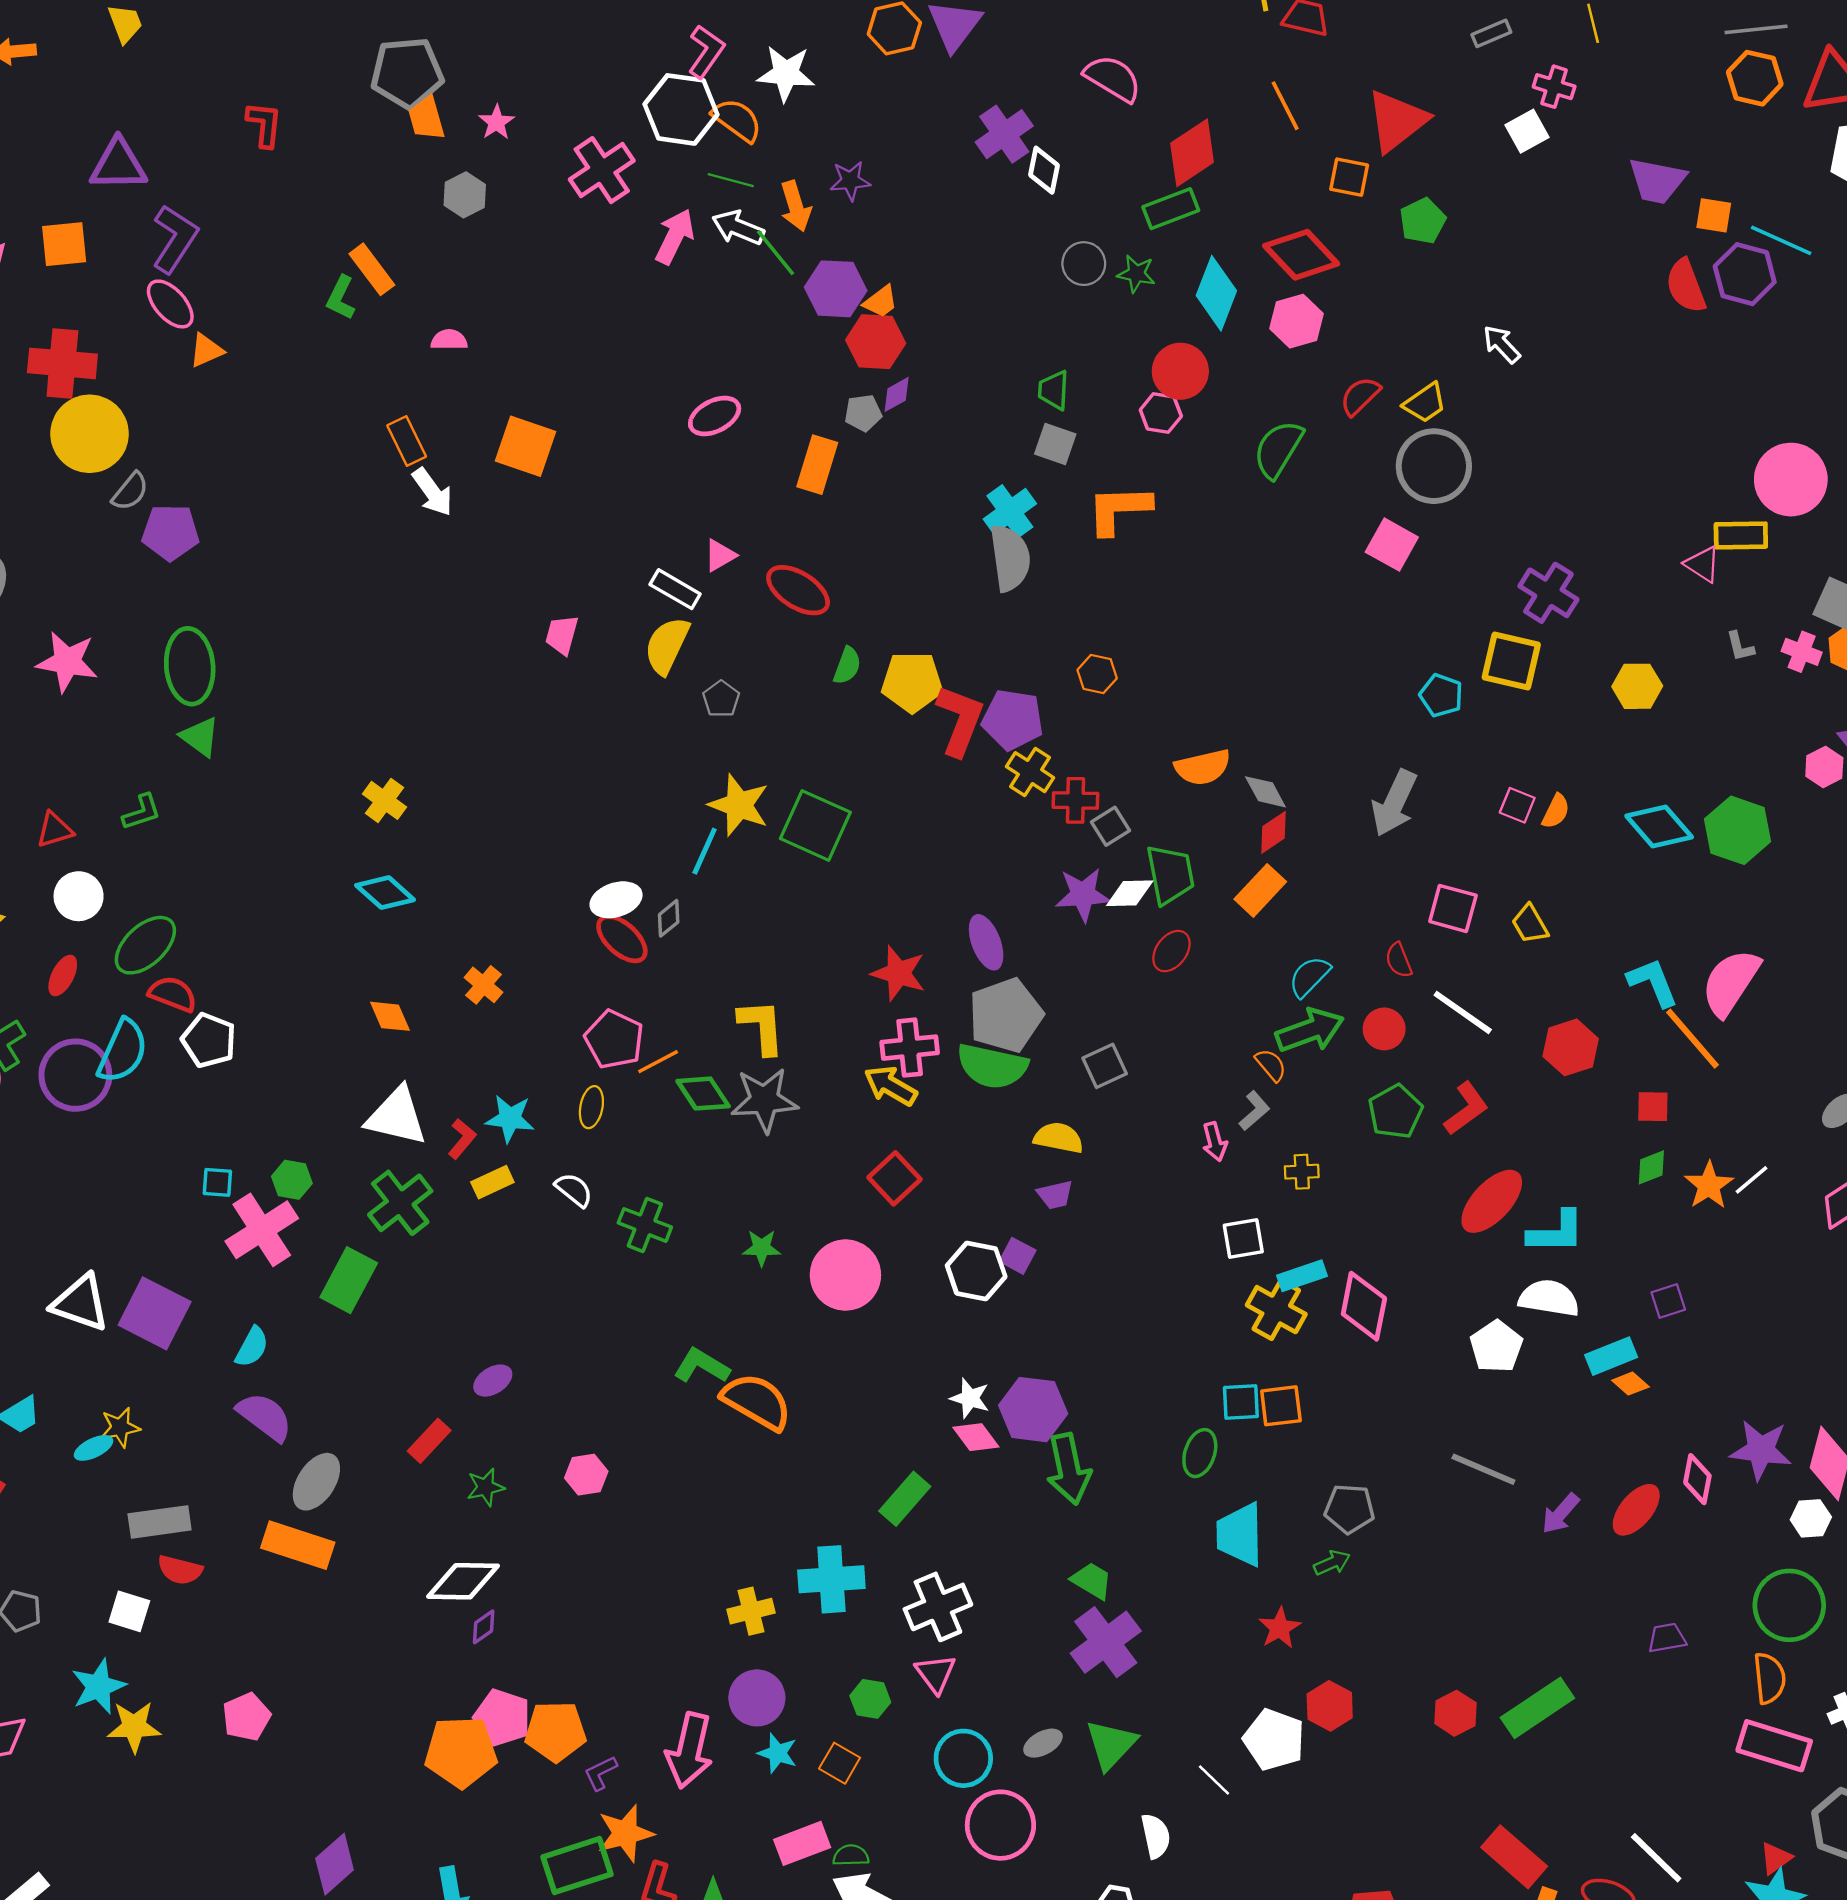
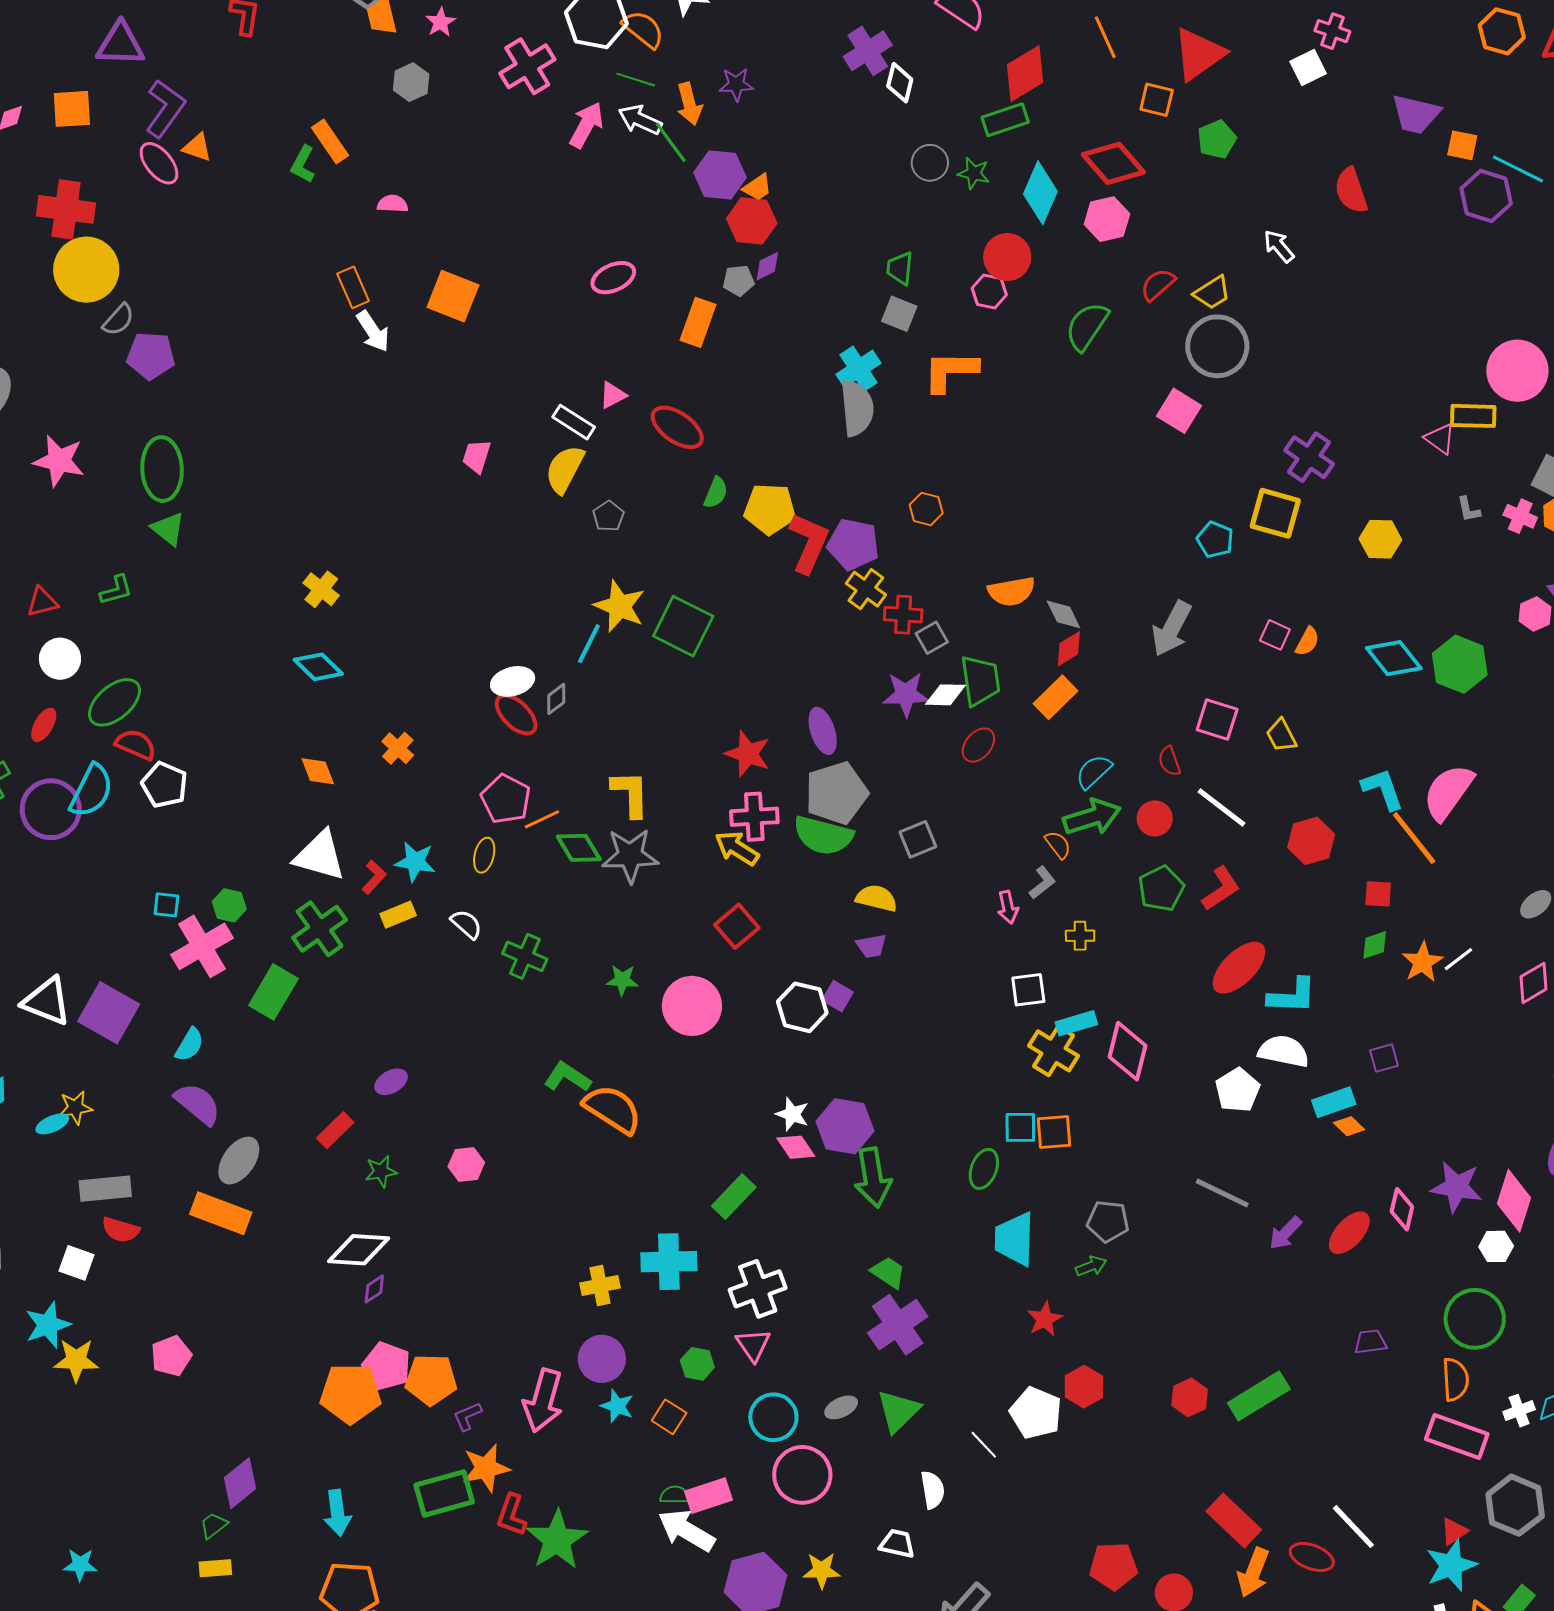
red semicircle: (1686, 286) -> (1351, 190), moved
orange triangle: (206, 350) -> (197, 147), moved, turned 40
pink rectangle: (802, 1843) -> (709, 1496), moved

